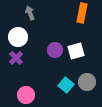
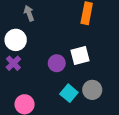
purple circle: (55, 50) -> (57, 63), moved

